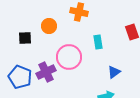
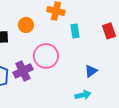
cyan rectangle: (98, 42) -> (75, 31), moved

